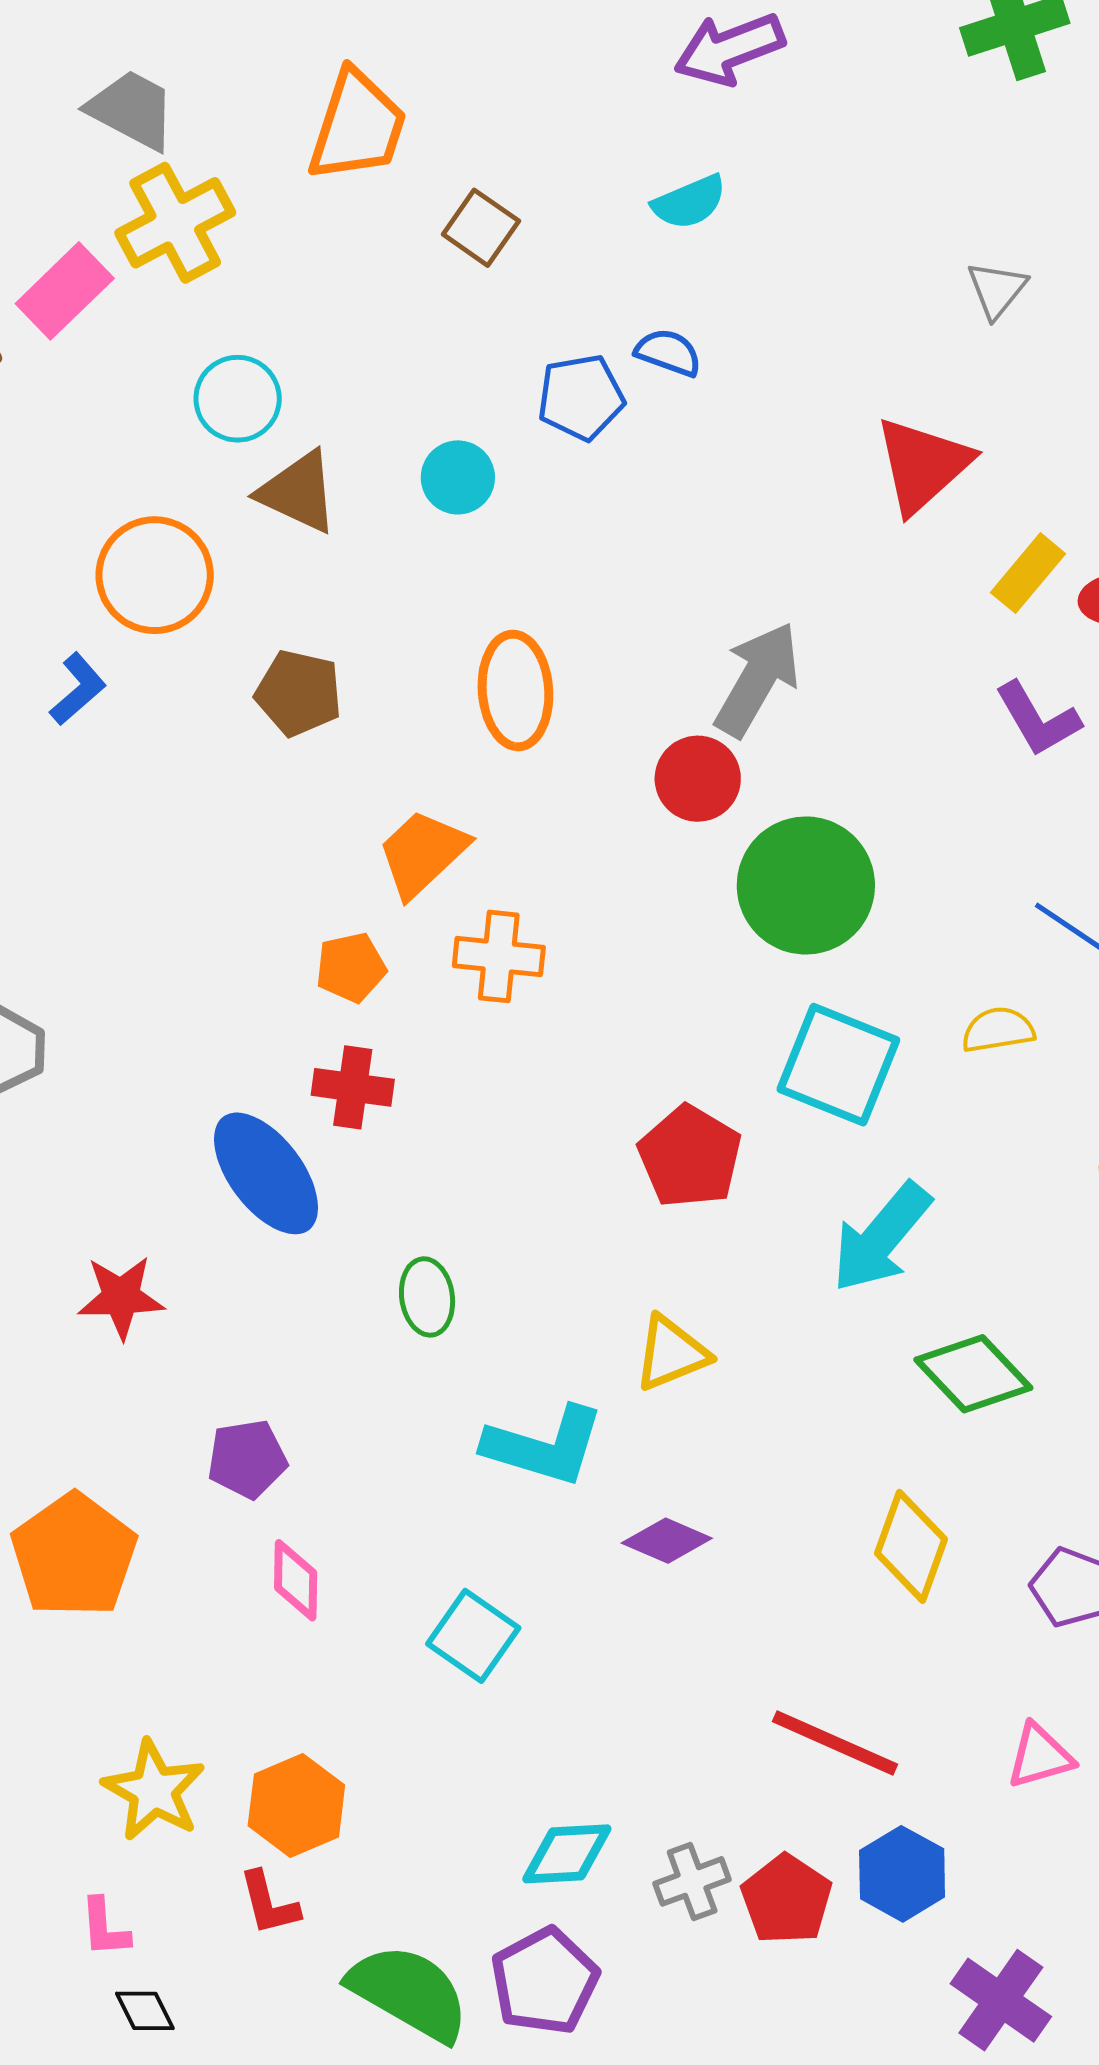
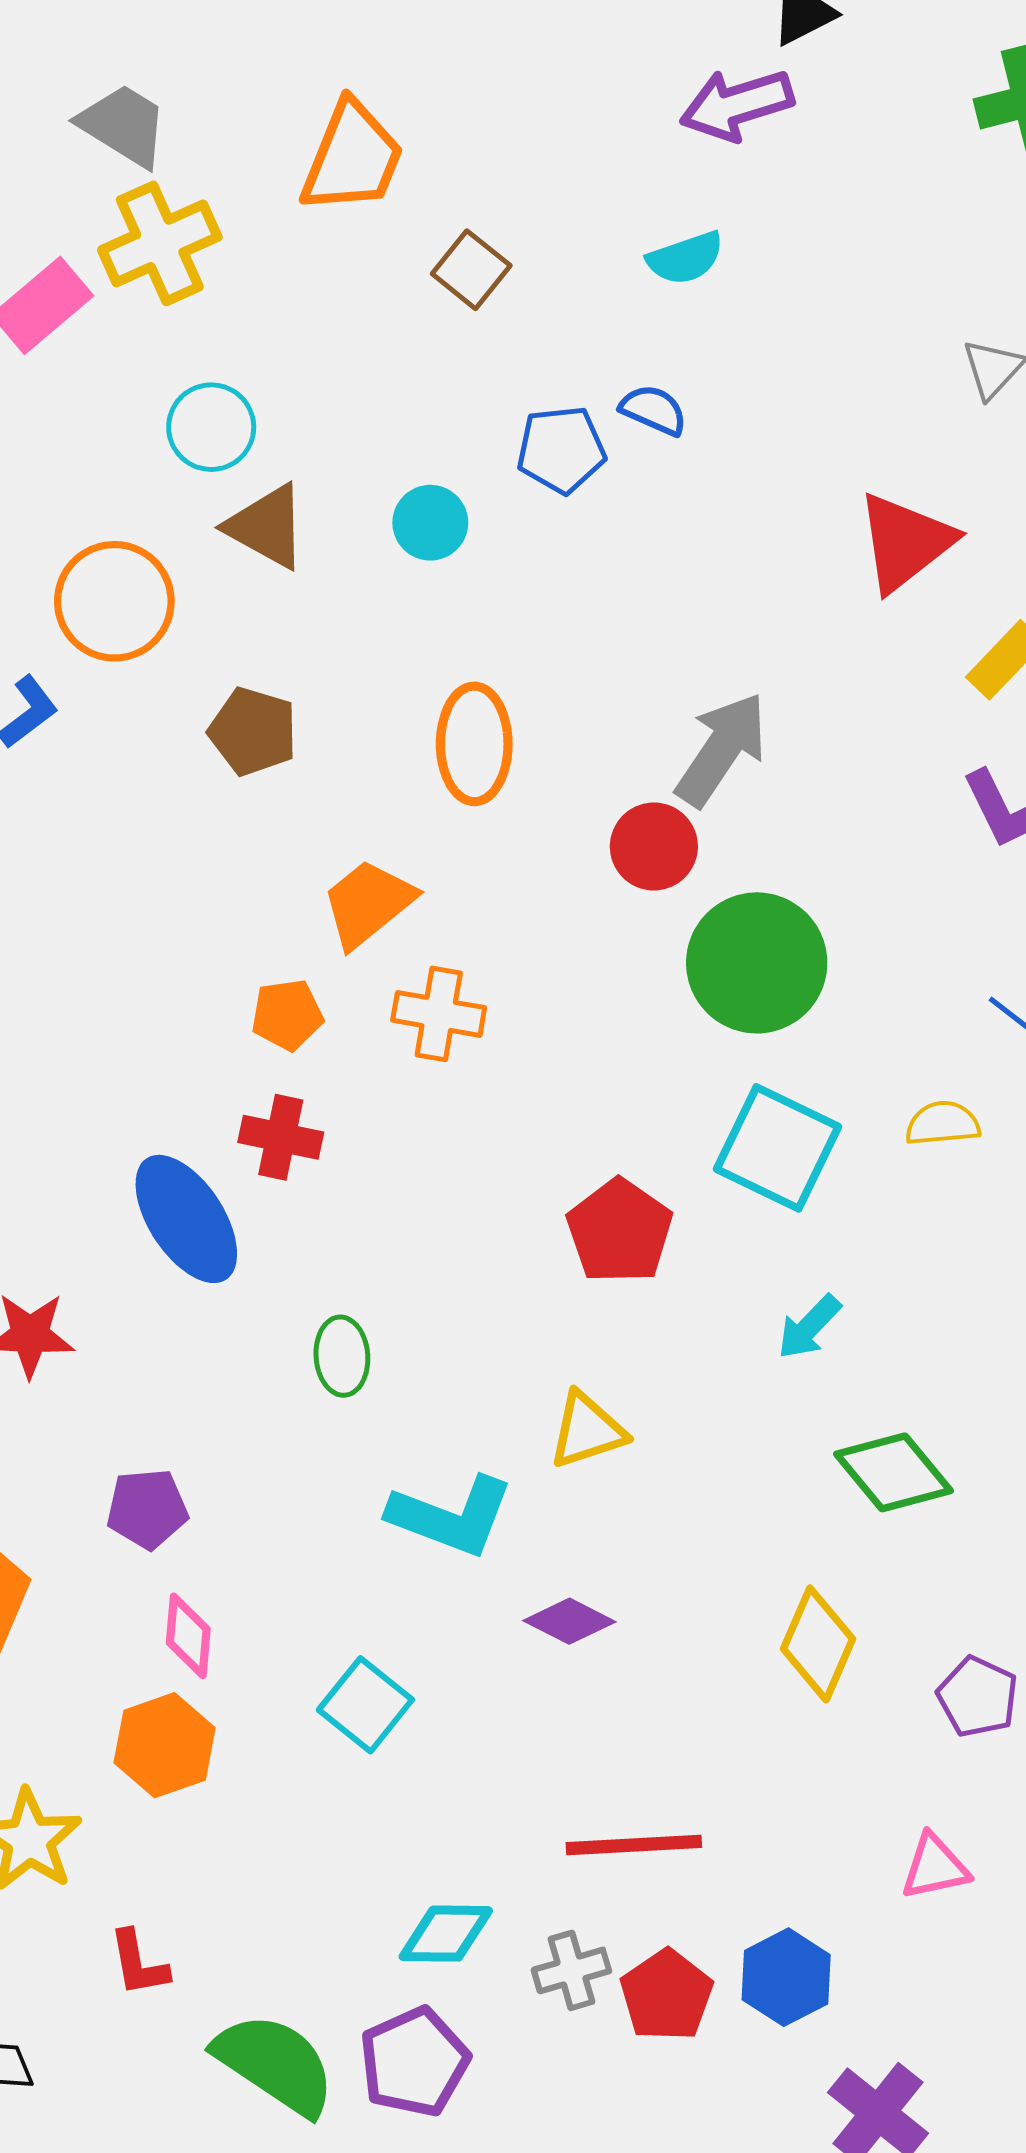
cyan arrow: (881, 1237) -> (809, 1327), size x0.6
red line: (835, 1743) -> (634, 1845), moved, turned -31
orange hexagon: (296, 1805) -> (165, 1745), moved

